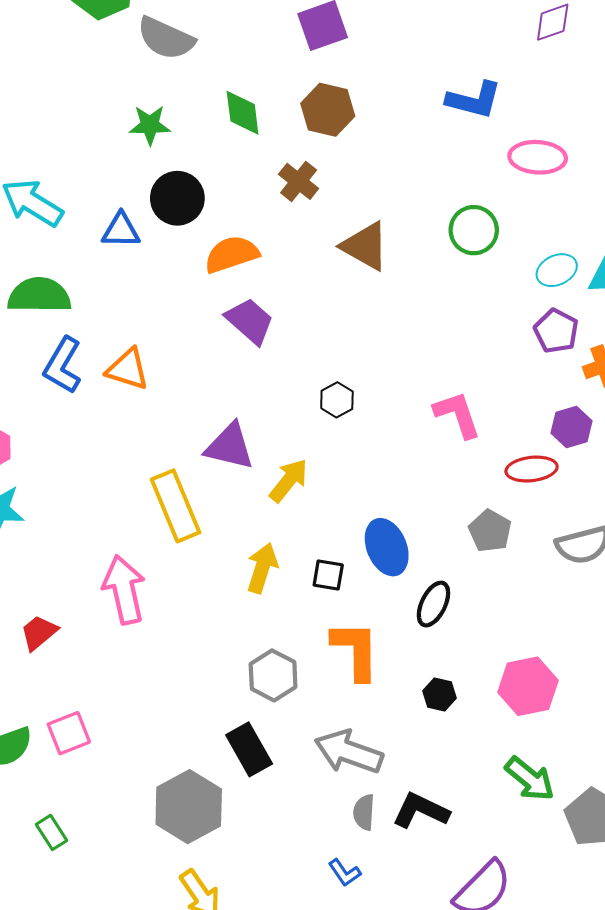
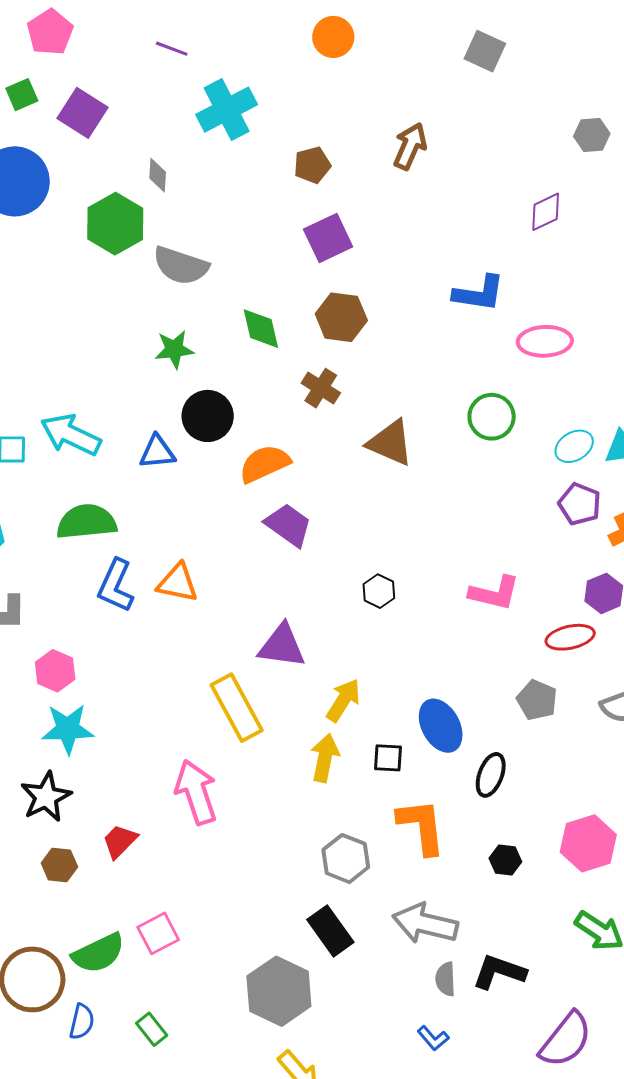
pink L-shape: (457, 415) -> (494, 593), turned 128
yellow arrow: (289, 481) -> (343, 700), moved

